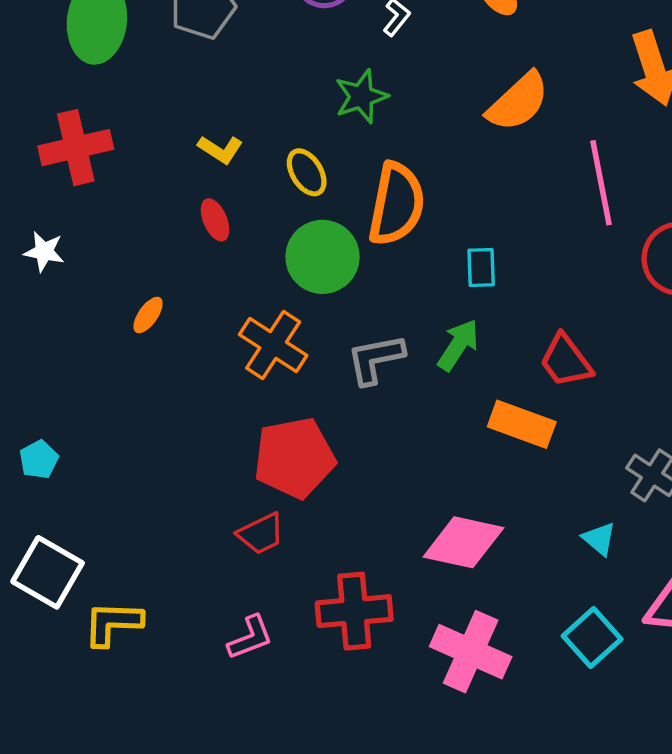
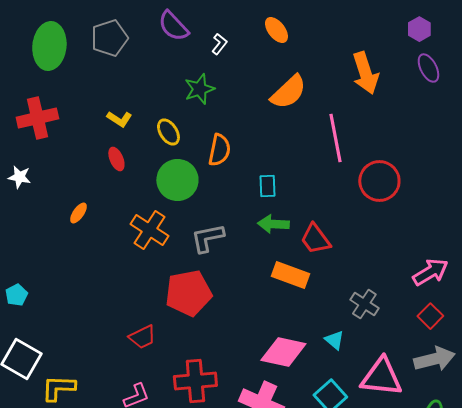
orange semicircle: (397, 204) -> (219, 150), size x0.7
green arrow: (458, 345) -> (273, 224), moved, turned -120
red pentagon: (294, 458) -> (188, 293), moved
pink diamond: (463, 542) -> (283, 352), moved

